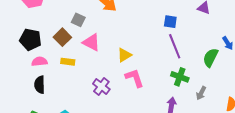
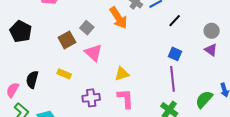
black pentagon: (30, 40) -> (21, 32), moved
pink semicircle: (39, 61) -> (13, 90), moved, turned -70
yellow rectangle: (68, 62) -> (64, 74), moved
purple cross: (101, 86) -> (91, 98), turned 30

